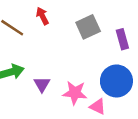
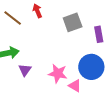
purple triangle: (42, 84) -> (25, 70), moved

